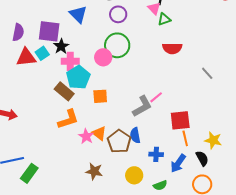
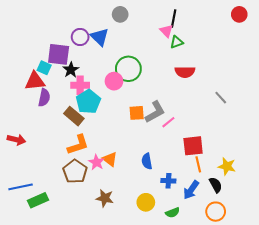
blue triangle: (78, 14) -> (100, 37), moved
purple circle: (118, 14) -> (80, 37), moved
purple semicircle: (18, 32) -> (44, 98), moved
cyan square: (42, 53) -> (44, 68), moved, turned -32
orange square: (100, 96) -> (137, 113), moved
gray L-shape: (142, 106) -> (155, 112), moved
brown pentagon: (119, 141) -> (75, 171), moved
green rectangle: (29, 173) -> (38, 200), turned 30

